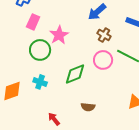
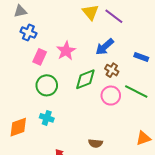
pink star: (59, 35) -> (66, 51), moved
green diamond: (75, 74) -> (85, 79), moved

